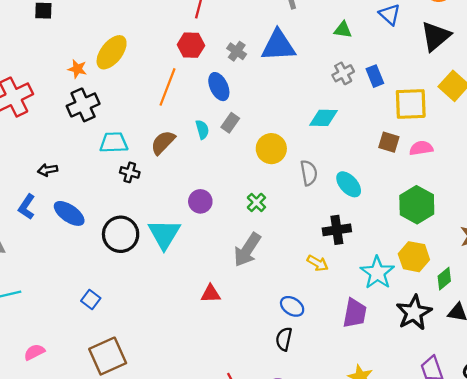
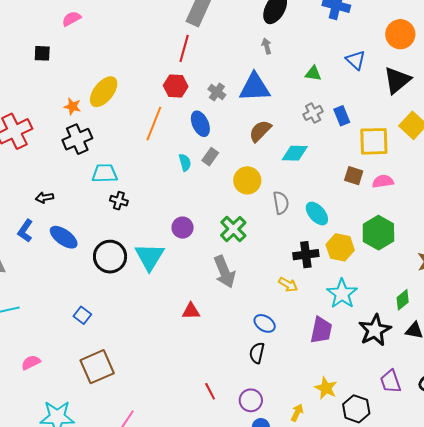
brown semicircle: (163, 142) -> (260, 131), moved
green cross: (256, 202) -> (233, 229), size x1.5
gray arrow: (247, 250) -> (225, 272), turned -56
yellow hexagon: (414, 257) -> (340, 247), moved

